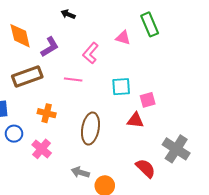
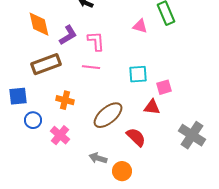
pink L-shape: (90, 53) -> (96, 41), moved, turned 135
brown ellipse: (90, 129) -> (108, 115), turned 40
red semicircle: (146, 168) -> (136, 137), moved

